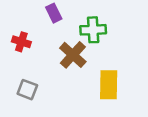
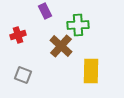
red cross: (21, 42) -> (18, 35), turned -35

